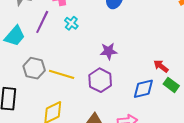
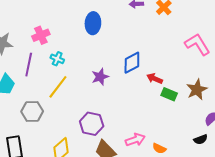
yellow line: (62, 74) -> (58, 87), moved, turned -55
purple hexagon: (100, 80) -> (92, 124), moved
blue diamond: (143, 89) -> (132, 63), moved

